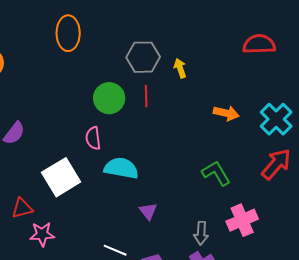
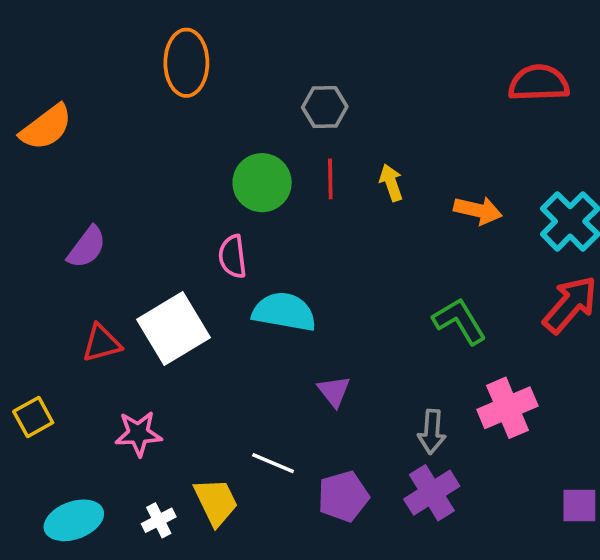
gray hexagon: (143, 57) -> (325, 107), size x0.7
yellow arrow: (180, 68) -> (391, 183), moved
red triangle: (22, 208) -> (101, 343), moved

